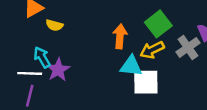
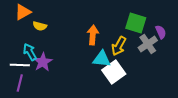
green square: (158, 24) -> (136, 23), moved, turned -35
yellow arrow: (152, 50) -> (119, 46), turned -36
white square: (146, 82) -> (114, 72), turned -35

